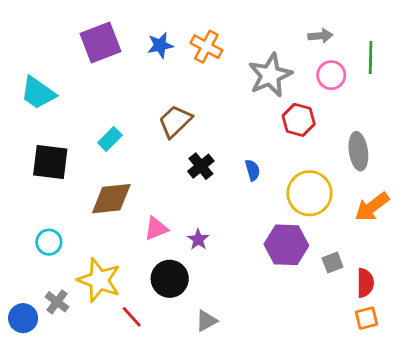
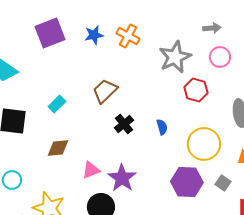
brown diamond: (111, 199) -> (58, 148), size x0.7
purple star: (198, 239) -> (122, 178), size x1.8
gray square: (333, 262) -> (223, 183), moved, turned -35

